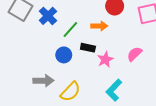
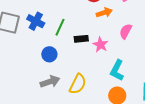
orange arrow: (99, 26) -> (104, 13), moved
blue circle: (64, 55) -> (49, 54), moved

